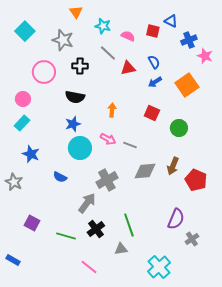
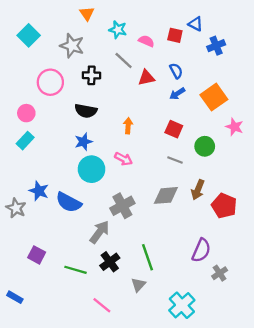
pink star: (205, 56) -> (234, 127), moved
gray line: (130, 145) -> (175, 160), moved
blue star: (31, 154) -> (39, 191), moved
blue semicircle: (60, 177) -> (69, 202), size x1.6
gray triangle: (121, 249) -> (138, 285), turned -40

